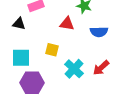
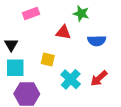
black triangle: (19, 24) -> (11, 45), moved, turned 48

